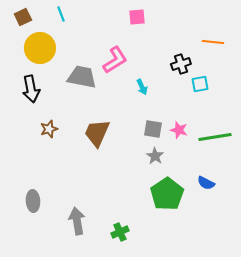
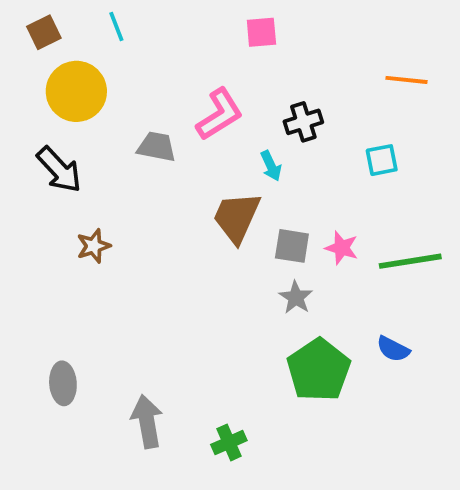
black cross: (181, 64) -> (303, 122), moved
gray trapezoid: (82, 77) -> (156, 147), size x0.7
black arrow: (31, 89) -> (59, 170), turned -32
brown trapezoid: (97, 133) -> (237, 217), moved

